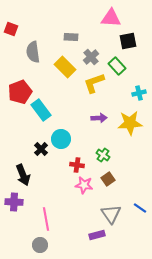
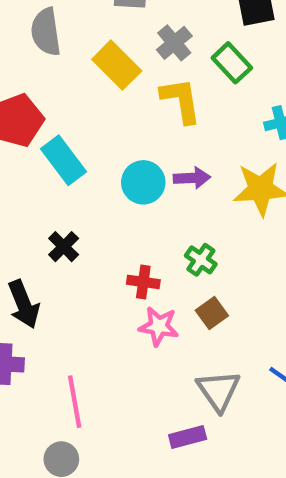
yellow L-shape: (94, 83) -> (181, 100), turned 100
cyan circle: (61, 139) -> (143, 182), moved

